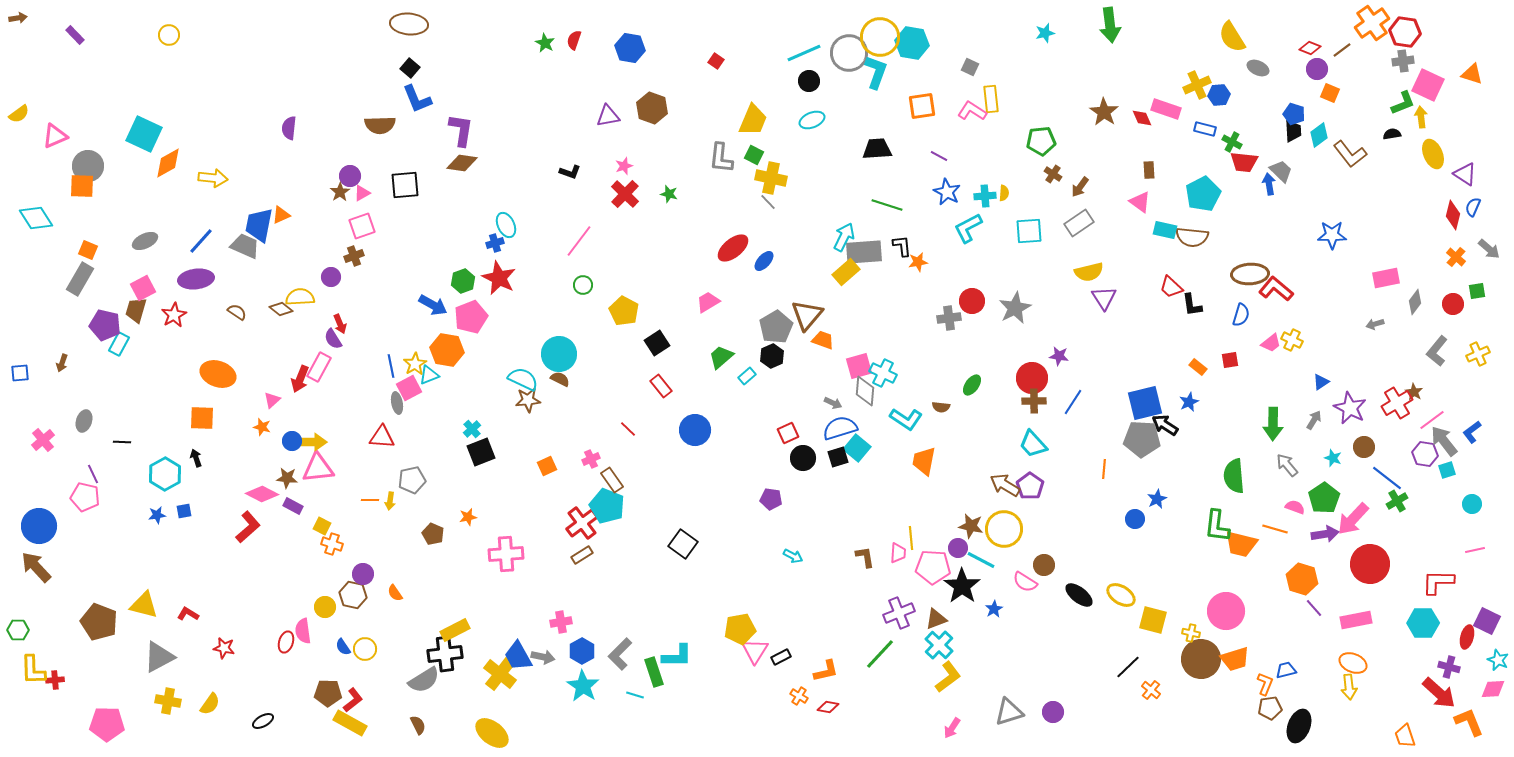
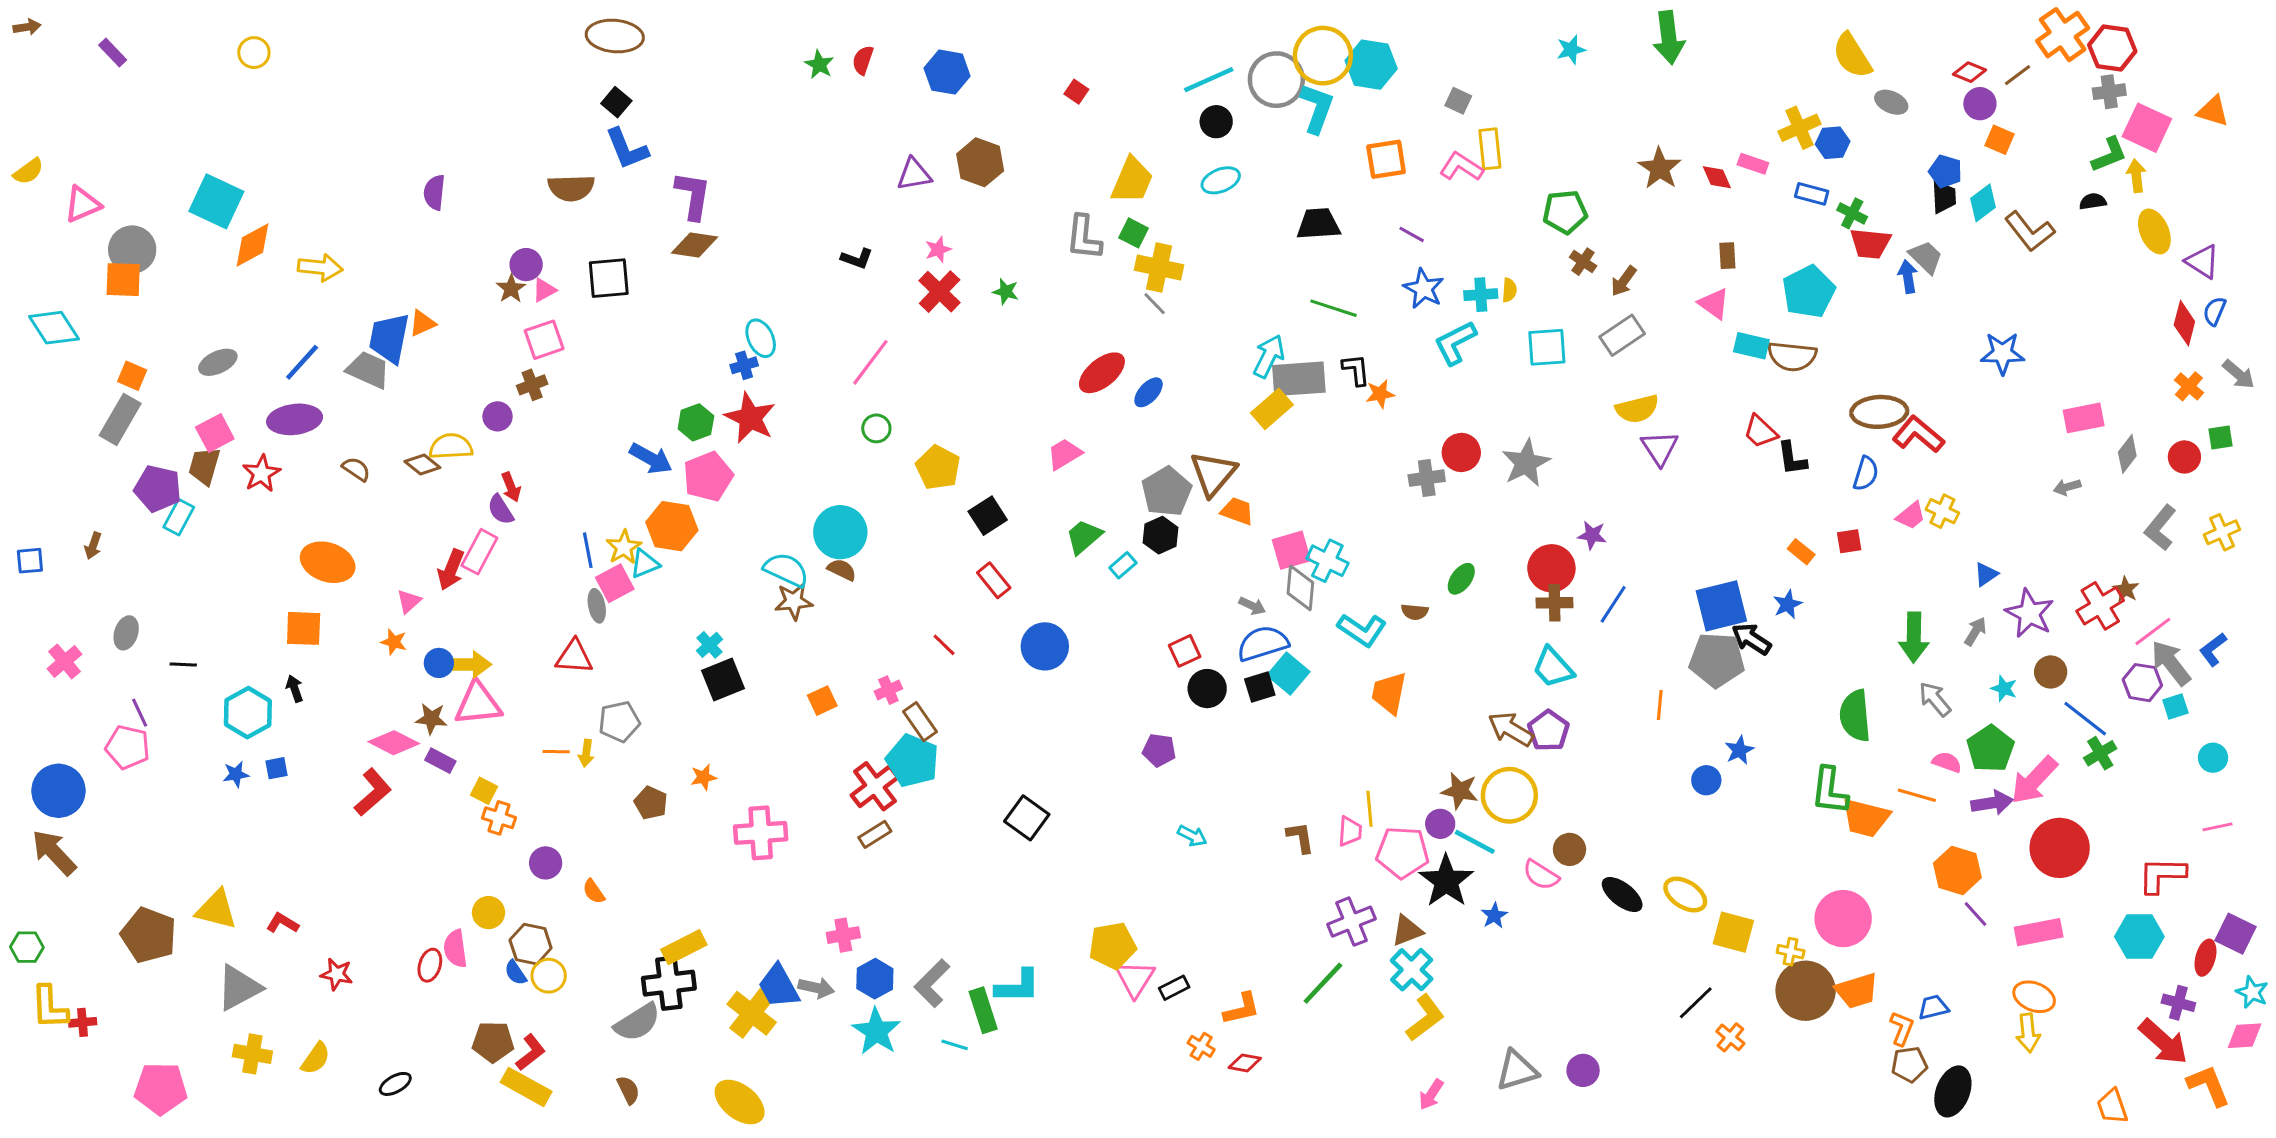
pink rectangle: (1166, 109) -> (1753, 164), size x0.7
brown hexagon: (353, 595) -> (531, 944), moved

